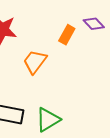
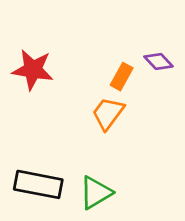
orange trapezoid: (35, 62) -> (108, 113), moved

